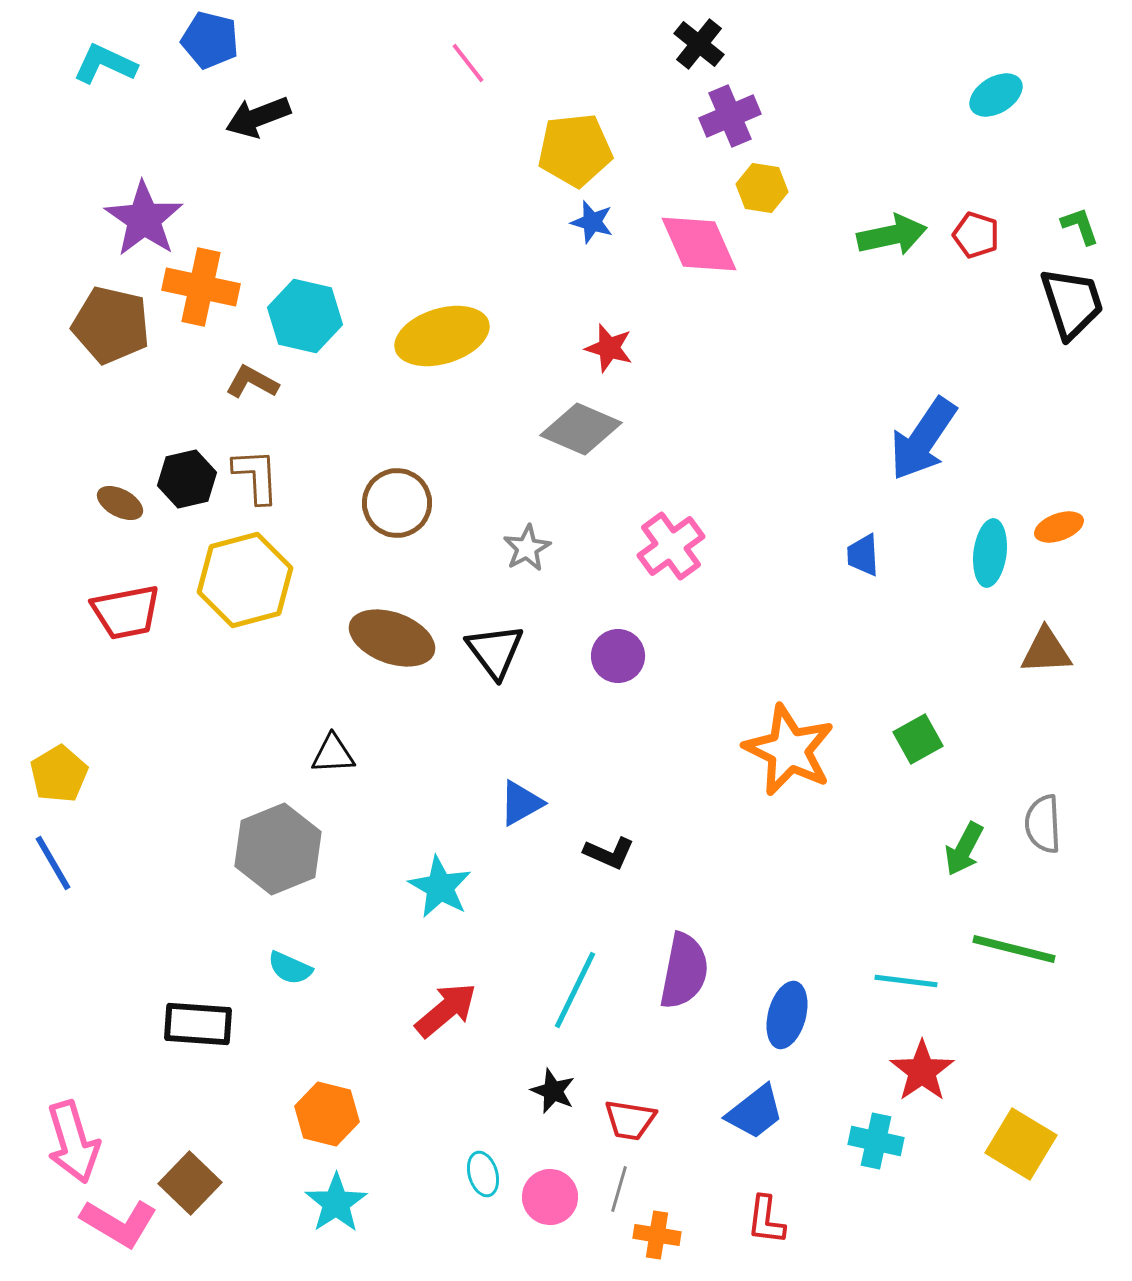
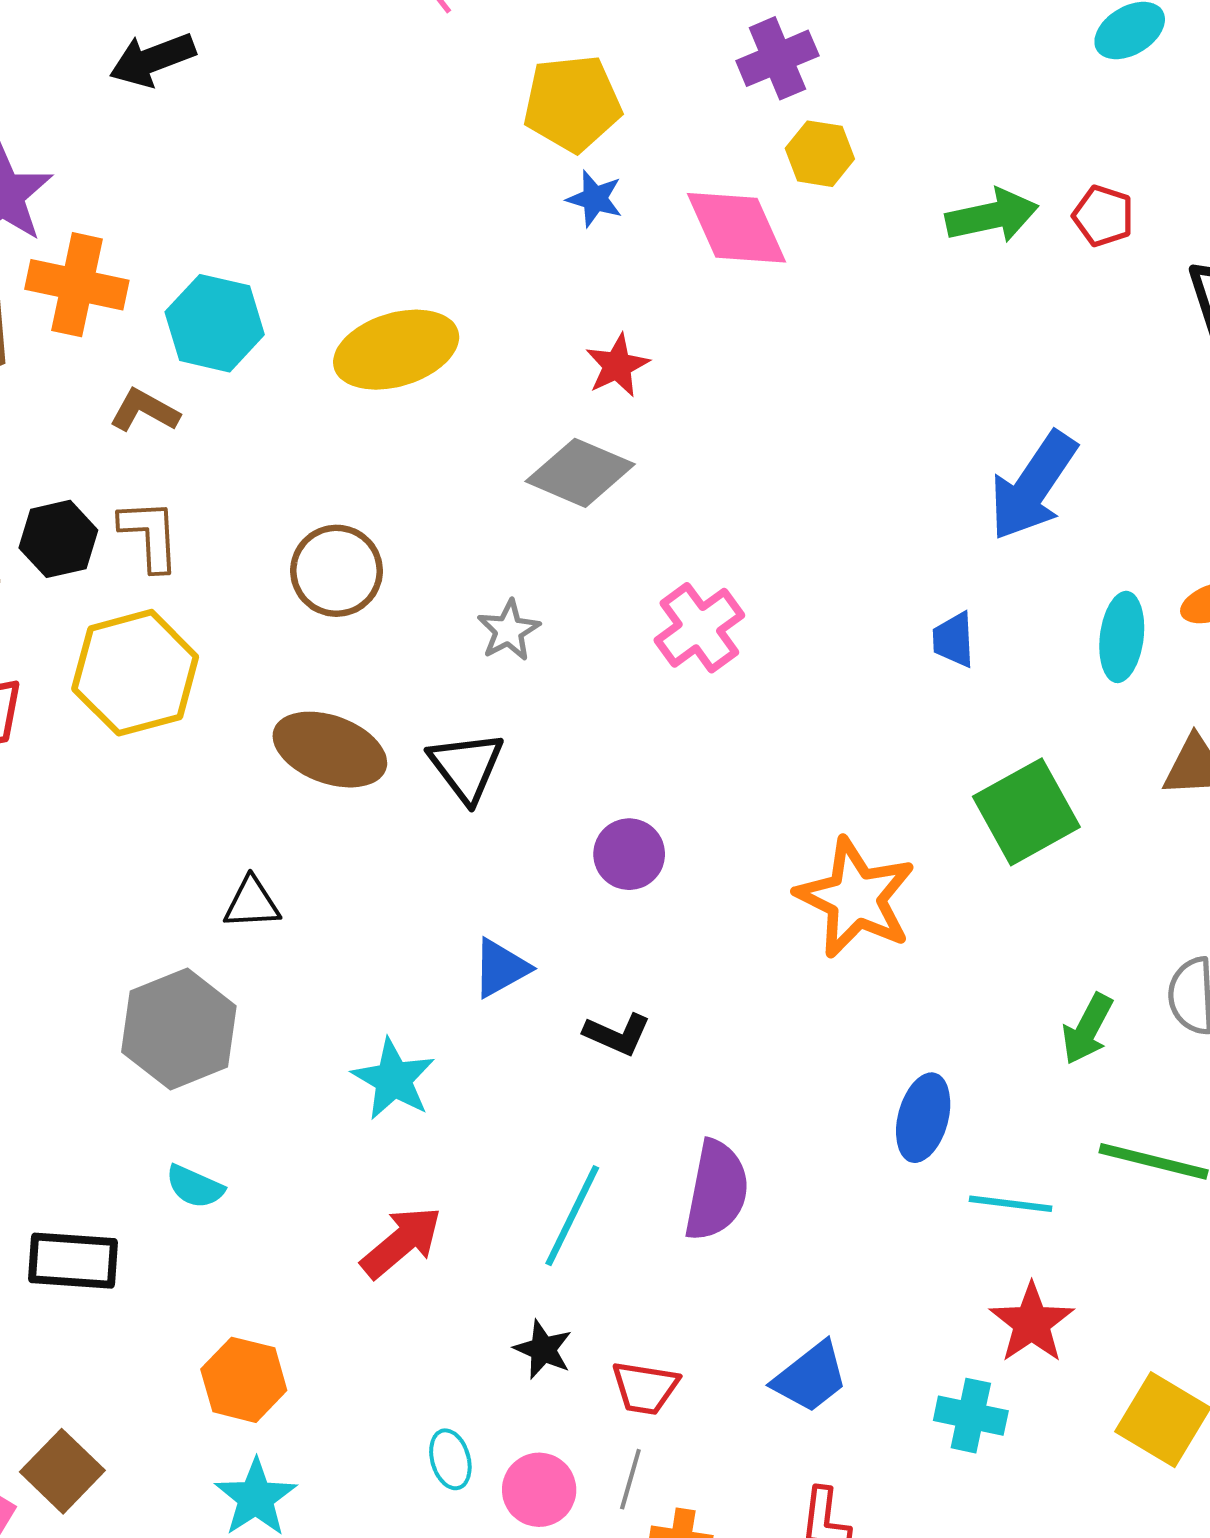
red star: (609, 348) -> (617, 366), turned 30
purple circle: (618, 656) -> (629, 854), moved
green square: (918, 739) -> (1026, 812), moved, size x1.6
blue ellipse: (787, 1015) -> (923, 1118), moved

